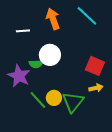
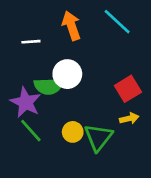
green semicircle: (36, 64) -> (48, 86), size x1.5
red square: (95, 66) -> (128, 89), turned 36
green line: (38, 100) -> (31, 131), moved

